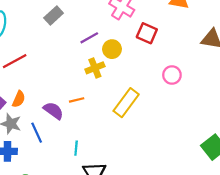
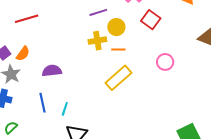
orange line: (77, 100) -> (118, 50), moved
purple semicircle: (53, 111) -> (52, 71), turned -54
blue line: (37, 133) -> (42, 103), moved

